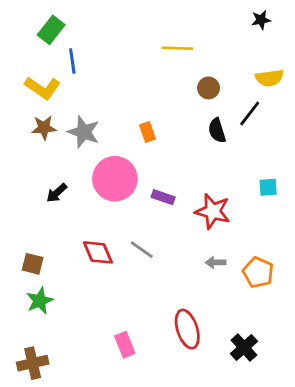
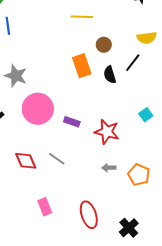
orange rectangle: (148, 132) -> (82, 66), moved, size x1.6
cyan square: (268, 187) -> (146, 115), turned -32
pink rectangle: (125, 345) -> (45, 207), moved

